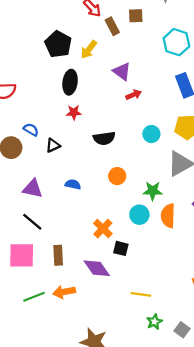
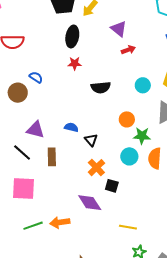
black triangle: (53, 145) -> (91, 140), moved, turned -48
orange circle: (117, 176) -> (127, 119), moved
black line: (32, 222) -> (22, 152), moved
brown rectangle: (58, 255) -> (52, 157), moved

